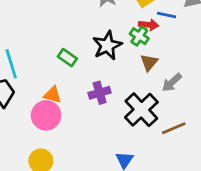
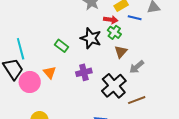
red arrow: (149, 25) -> (111, 20), moved
black star: (107, 45) -> (91, 38), turned -30
orange triangle: (52, 95) -> (50, 72), turned 32
pink circle: (46, 115) -> (30, 82), moved

